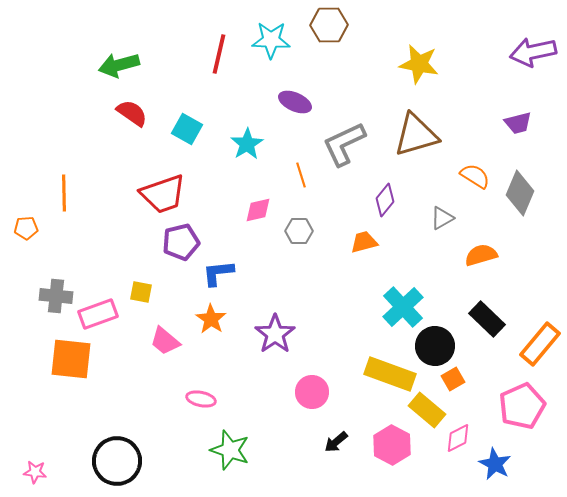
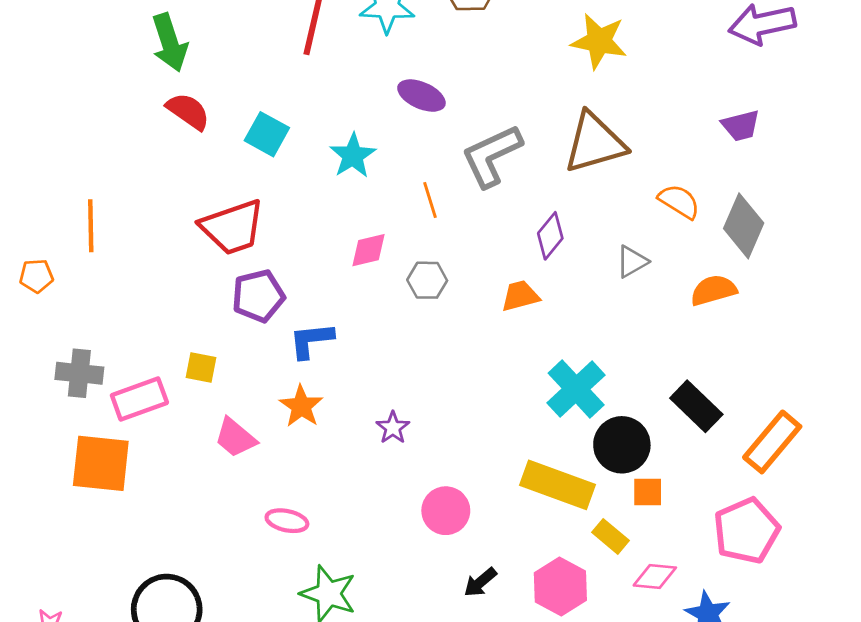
green arrow: (119, 65) -> (170, 43), turned -93
orange semicircle: (481, 255) -> (713, 290), moved
purple star: (275, 334) -> (393, 428), size x0.6
orange square: (453, 379) -> (648, 492), turned 30
yellow rectangle: (427, 410) -> (610, 536), size x0.7
pink diamond: (458, 438) -> (655, 577), turned 32

